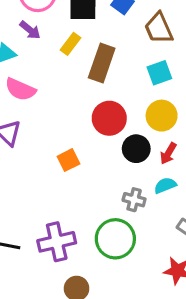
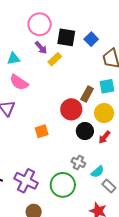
purple arrow: (30, 30) -> (41, 48), moved
brown rectangle: (102, 63) -> (87, 94), moved, size x0.7
cyan semicircle: (165, 185) -> (97, 172), moved, turned 152
purple cross: (57, 242) -> (26, 181), turned 30

